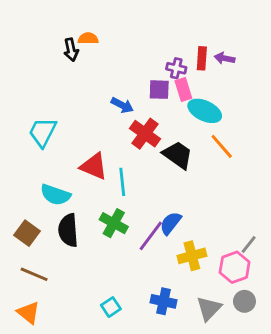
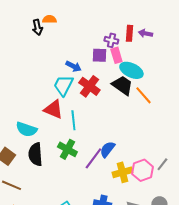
cyan trapezoid: (43, 132) -> (63, 85), moved
black trapezoid: (178, 155) -> (122, 85), moved
pink hexagon: (235, 267) -> (142, 170), moved

